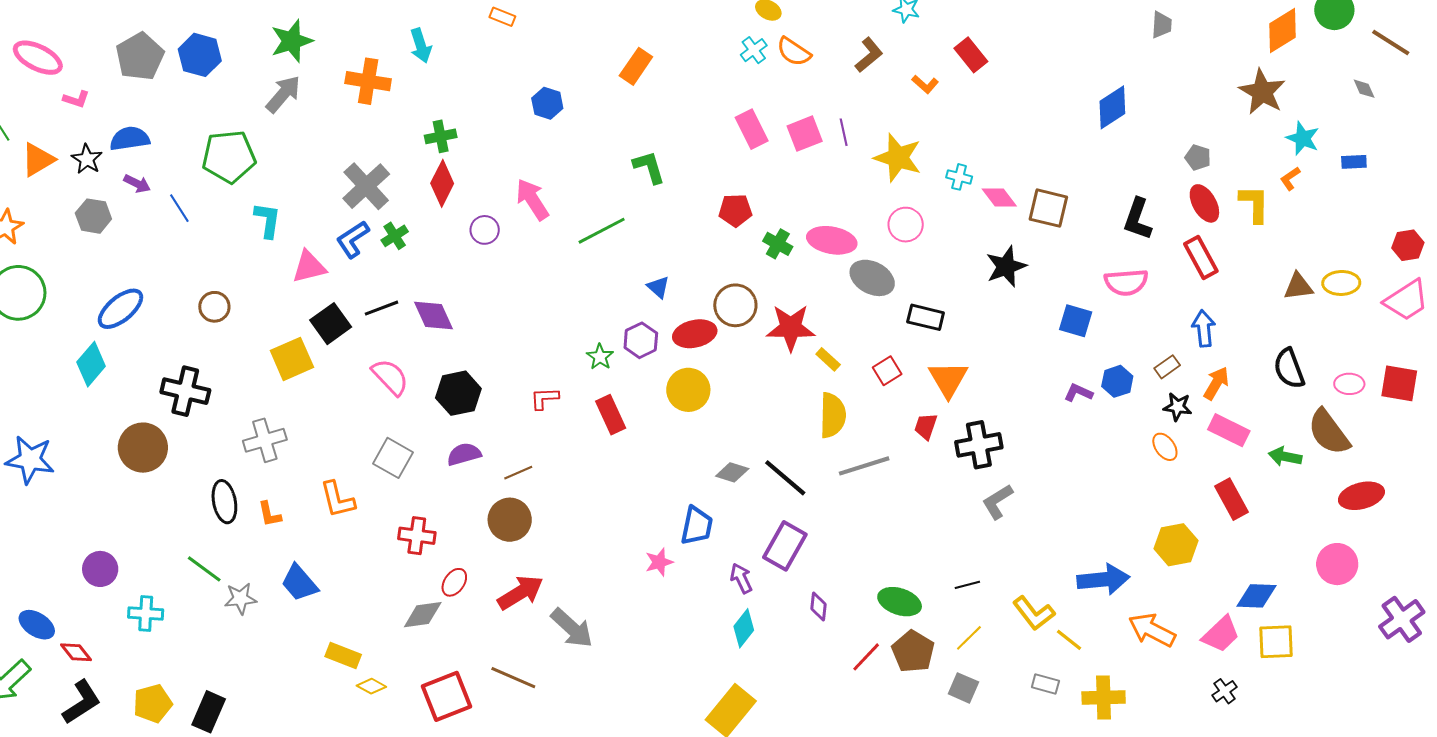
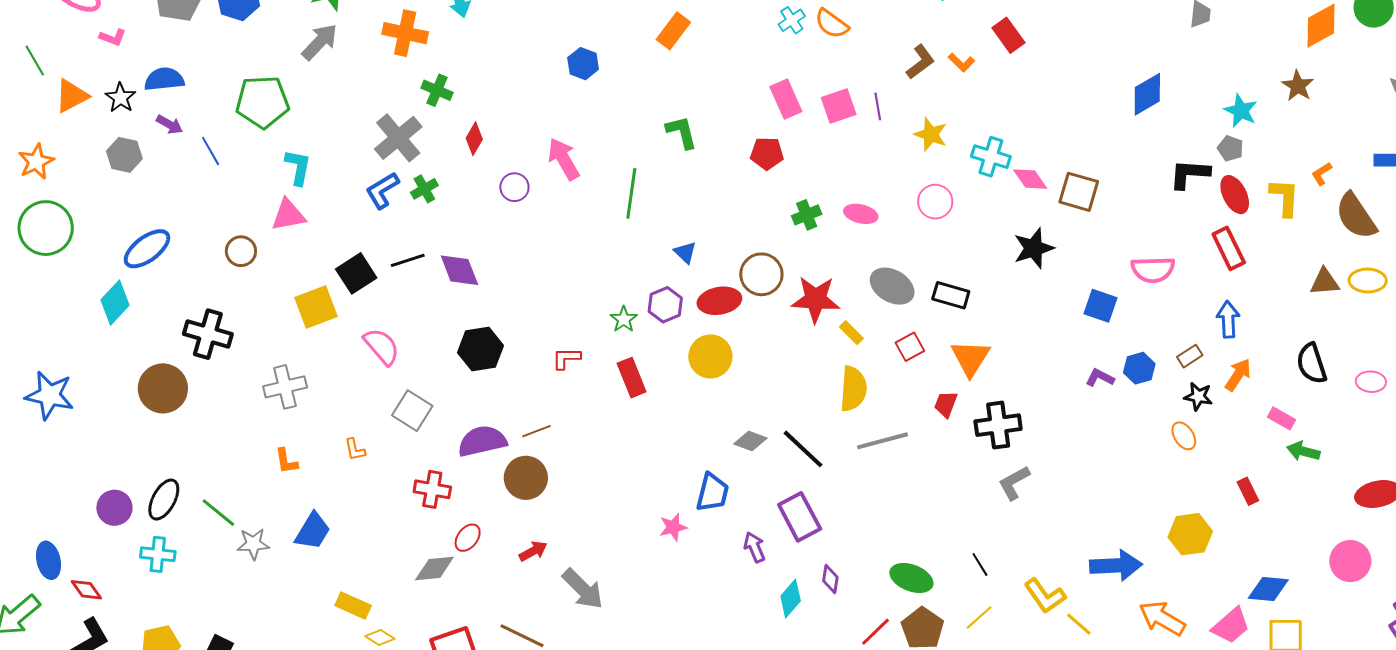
brown L-shape: (869, 55) -> (920, 62), moved
brown star: (1262, 92) -> (1298, 86), size x0.7
green cross: (441, 136) -> (437, 90), moved, turned 32
cyan star: (1303, 138) -> (1241, 111), moved
yellow star: (898, 158) -> (931, 134), size x0.7
cyan cross: (959, 177) -> (991, 157), size x1.5
red diamond: (442, 183) -> (474, 139), size x0.7
red pentagon: (735, 210) -> (767, 153), moved
black L-shape: (1138, 219) -> (1189, 174), moved, turned 72
green line: (602, 231) -> (631, 193), turned -57
pink ellipse: (832, 240) -> (861, 214), size x0.7
green cross: (778, 244) -> (807, 215), turned 36
pink triangle: (309, 267) -> (288, 215), moved
gray ellipse: (872, 278) -> (892, 286), moved
pink semicircle: (390, 377) -> (382, 346), moved
pink rectangle: (1229, 430) -> (1282, 418), moved, size x0.7
brown semicircle: (1329, 432) -> (1356, 216), moved
purple semicircle: (464, 454) -> (482, 441), moved, size x1.4
orange L-shape: (337, 499) -> (355, 449), size x0.6
red rectangle: (1231, 499) -> (1248, 491), size x0.7
black ellipse: (224, 502) -> (164, 500), moved, turned 36
purple rectangle: (785, 546) -> (800, 517), turned -60
blue trapezoid: (299, 583) -> (313, 531), turned -111
black line: (967, 585) -> (980, 564), turned 70
red arrow: (520, 593) -> (533, 551), size x0.6
blue ellipse: (37, 625) -> (48, 560), turned 42
cyan diamond: (744, 628) -> (791, 599), moved

